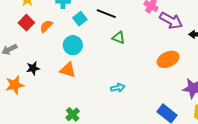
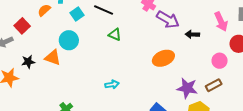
red square: (26, 23) -> (22, 26), moved
orange semicircle: (46, 26) -> (44, 10), moved
orange triangle: (68, 70) -> (53, 58), moved

